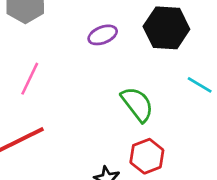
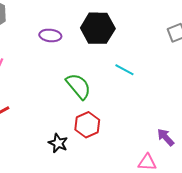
purple ellipse: (103, 35) -> (50, 35), turned 30

